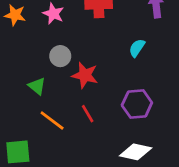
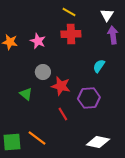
purple hexagon: (137, 104) -> (89, 98), moved
orange line: (52, 120) -> (37, 138), moved

